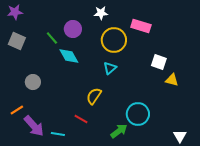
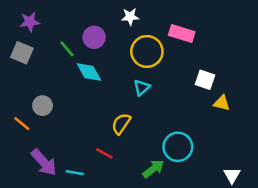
purple star: (15, 12) -> (30, 22), moved
orange line: (17, 110) -> (22, 124), moved, turned 72

